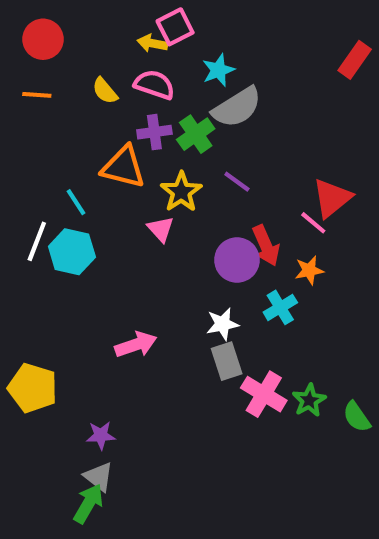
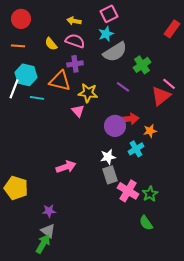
pink square: (175, 27) -> (109, 14), moved
green cross: (196, 134) -> (142, 65), moved
purple line: (237, 182) -> (123, 87), moved
yellow star: (181, 192) -> (88, 93), turned -30
cyan line: (76, 202) -> (37, 98), turned -48
pink line: (313, 223) -> (169, 84), moved
white line: (37, 241) -> (14, 89), moved
red arrow: (266, 246) -> (129, 119), turned -72
cyan hexagon: (72, 252) -> (26, 75), moved
green semicircle: (357, 417) -> (146, 223), moved

